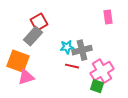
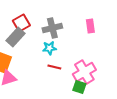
pink rectangle: (108, 17) -> (90, 26), moved
gray cross: (82, 50) -> (52, 28), moved

